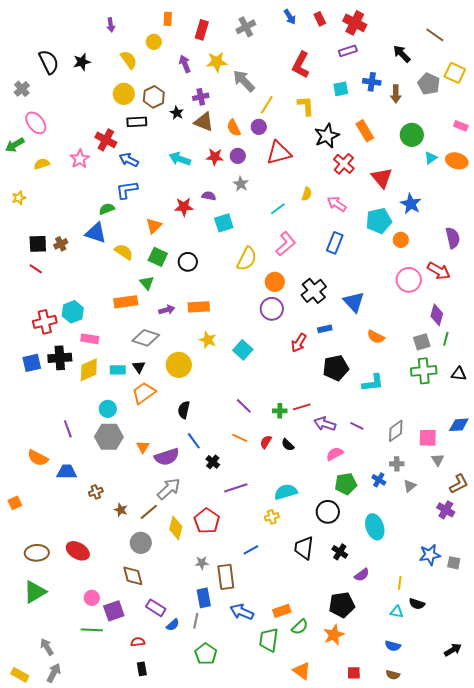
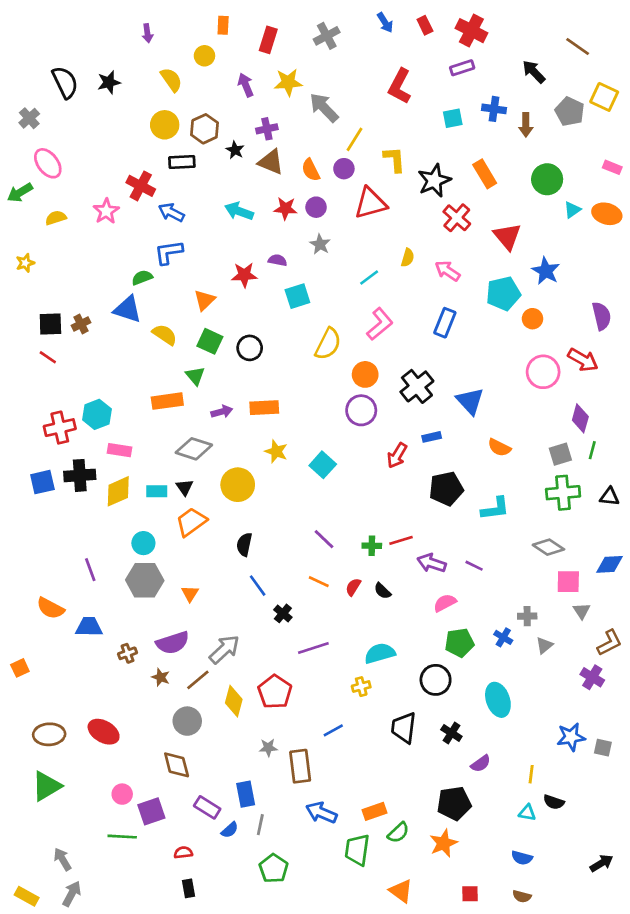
yellow L-shape: (306, 106) -> (394, 159), moved
gray diamond: (396, 431) -> (548, 547), moved, turned 70
purple semicircle: (167, 457) -> (173, 643), moved
blue rectangle: (204, 598) -> (246, 794), moved

